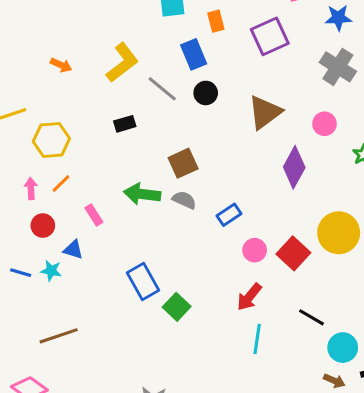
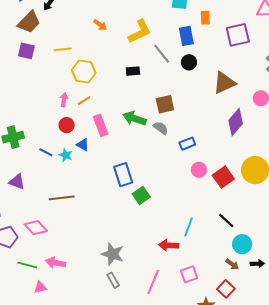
pink rectangle: (94, 215) -> (101, 125), size x1.5
red arrow: (249, 297) -> (169, 245), moved, turned 42

